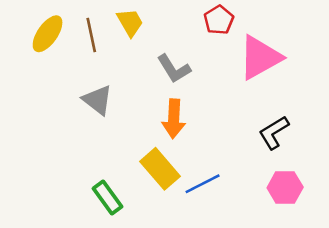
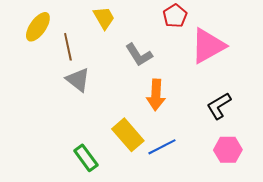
brown line: (91, 35) -> (68, 47), moved
orange arrow: (174, 119) -> (156, 95), moved

